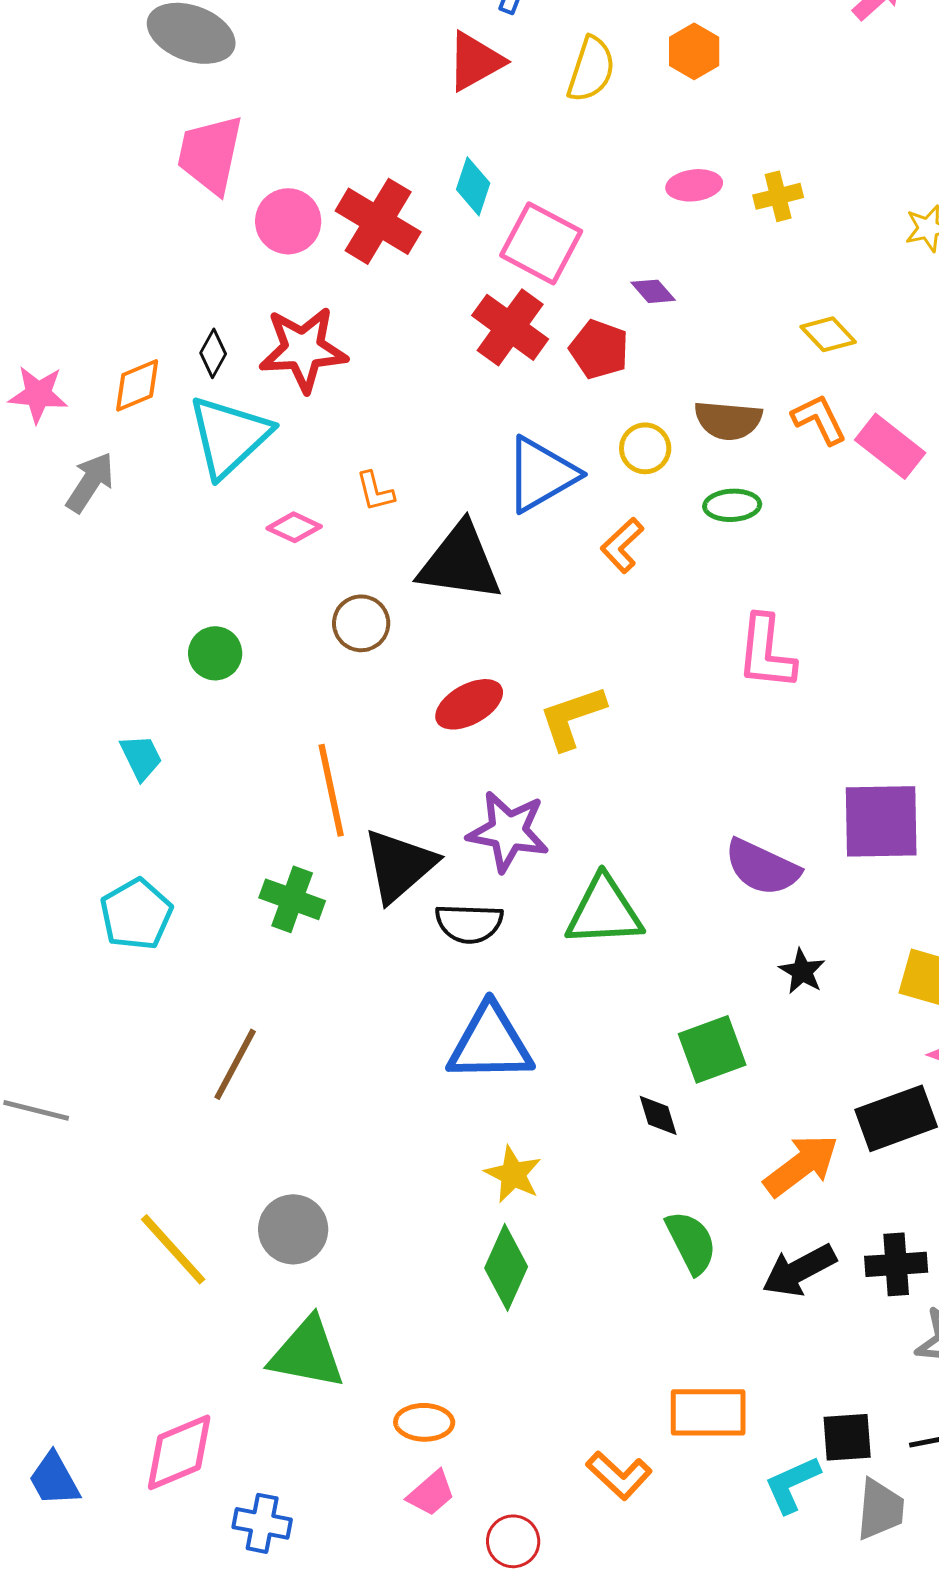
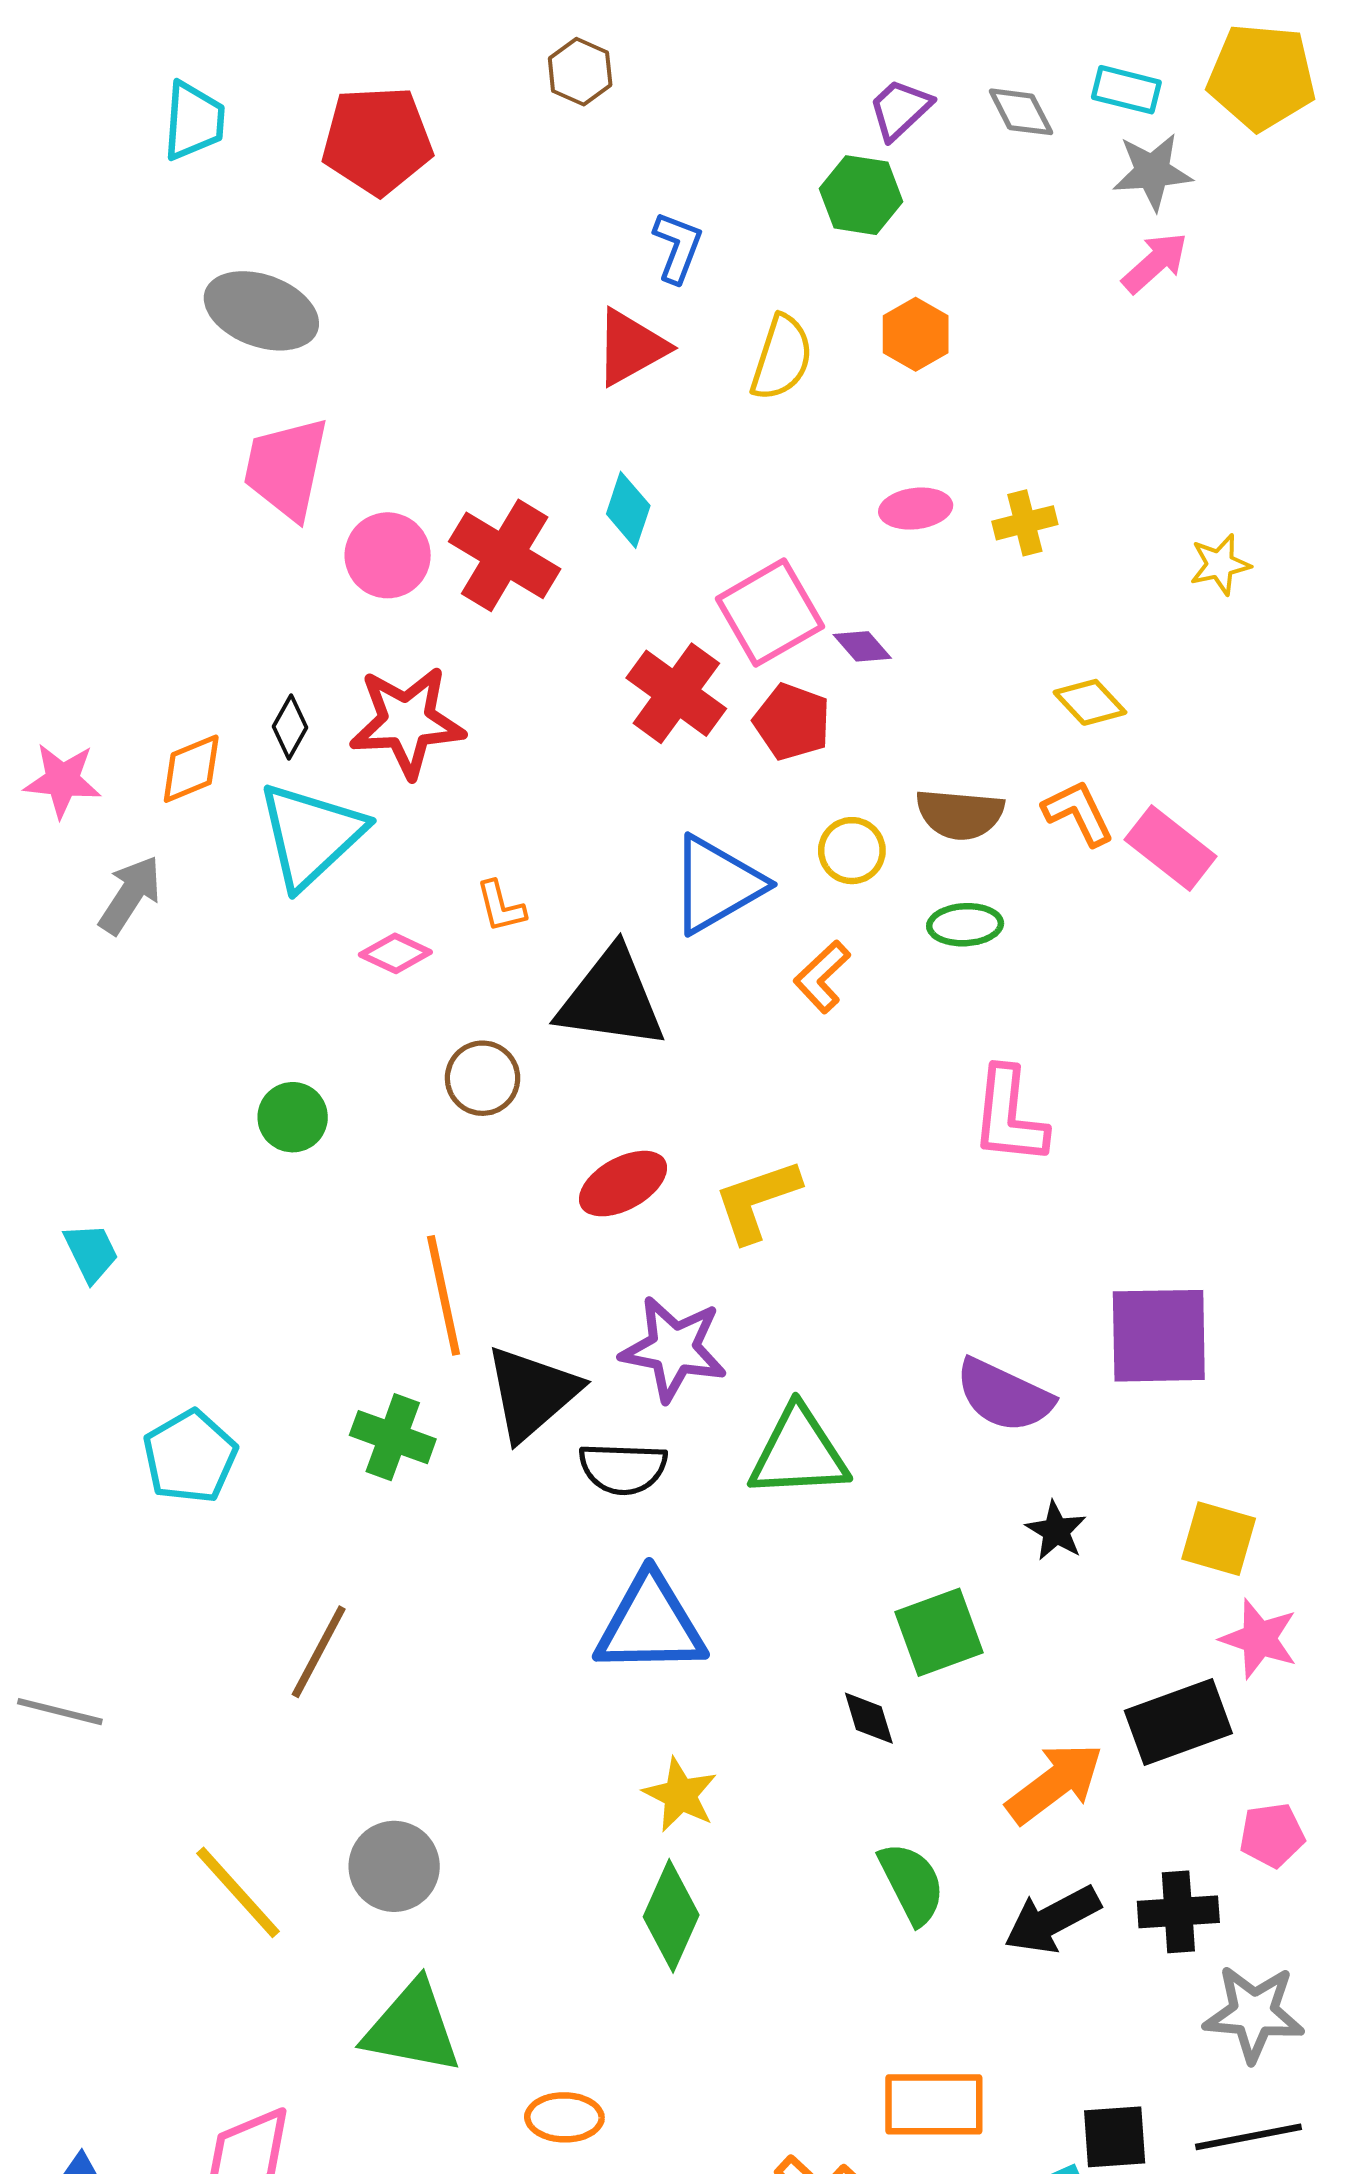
pink square: (541, 243) -> (770, 613), moved, turned 32
cyan trapezoid: (141, 757) -> (91, 1252), moved

